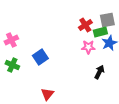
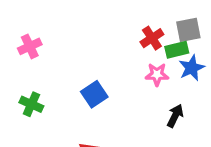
pink cross: (11, 40) -> (30, 46), moved
blue square: (40, 57) -> (94, 94), moved

